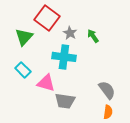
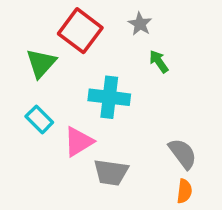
gray star: (70, 33) -> (140, 24), moved
pink triangle: (46, 83) -> (79, 142), turned -48

